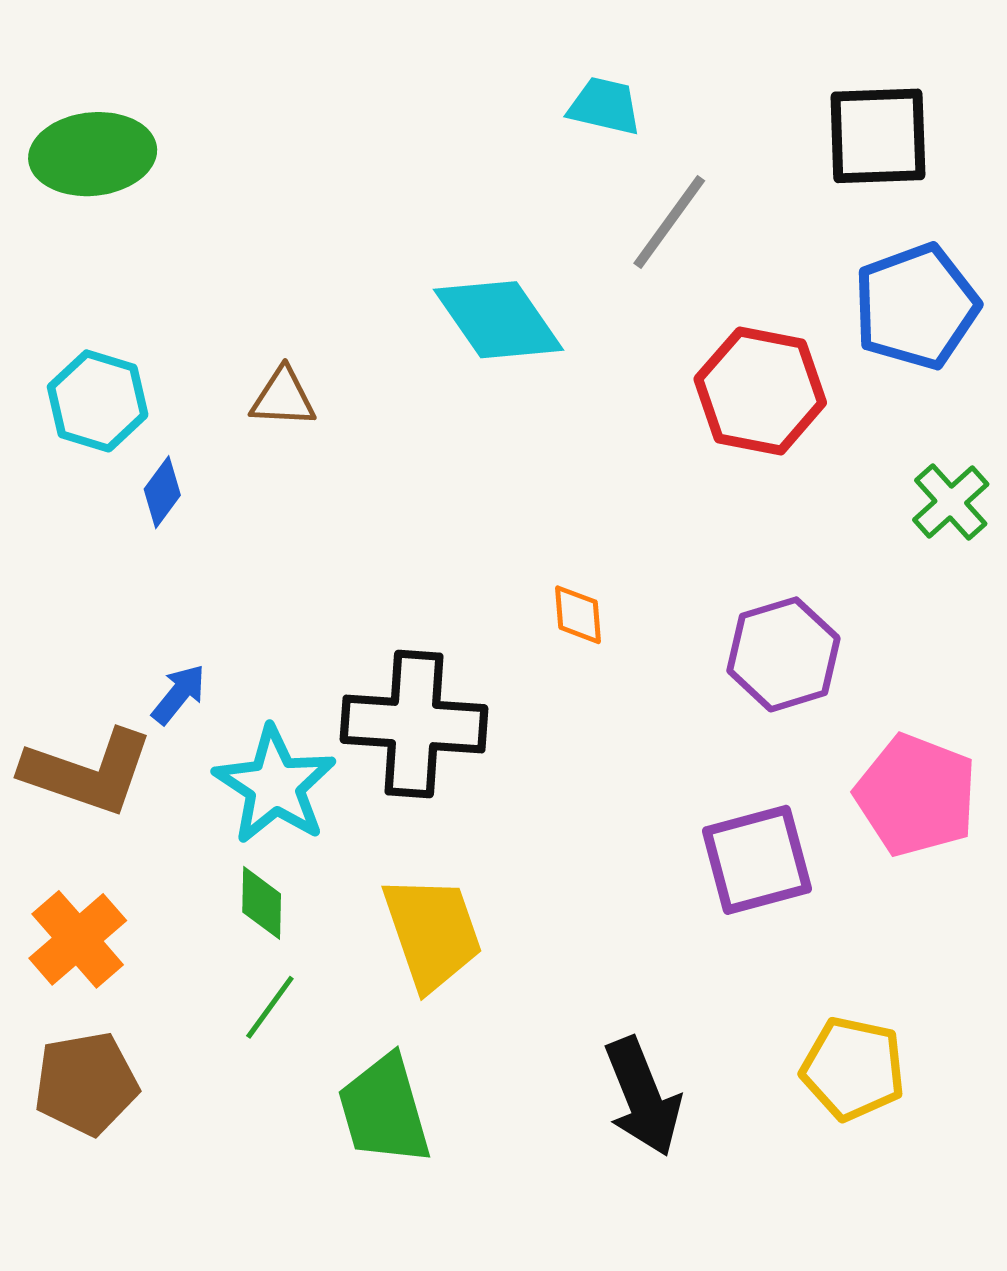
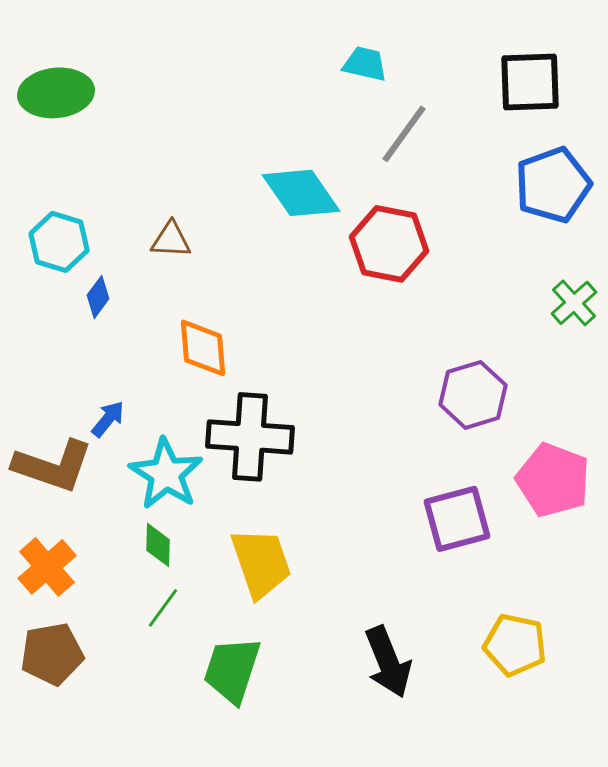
red hexagon: (760, 391) -> (389, 244), moved
orange diamond: (578, 615) -> (203, 348), moved, size x1.6
green trapezoid: (384, 1110) -> (232, 670), turned 34

